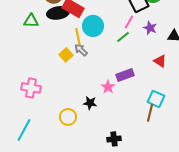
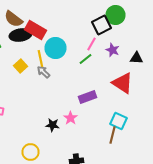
yellow square: (66, 55) -> (20, 66), moved
red triangle: (160, 61) -> (122, 83), size x1.6
pink star: (108, 87) -> (70, 118), moved
yellow circle: (68, 117) -> (30, 152), moved

